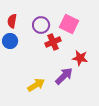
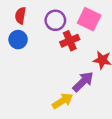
yellow arrow: (36, 85) -> (63, 101), moved

